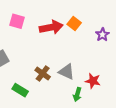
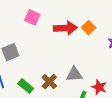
gray triangle: (67, 72) -> (74, 74), turned -36
brown cross: (43, 73) -> (49, 82), moved

